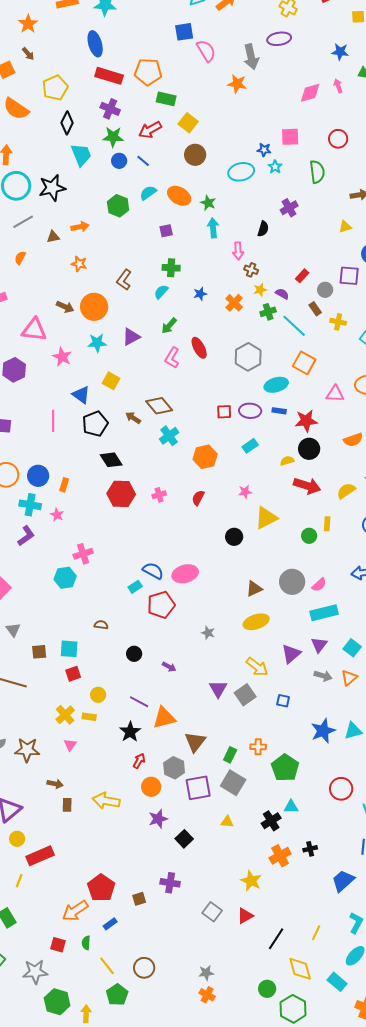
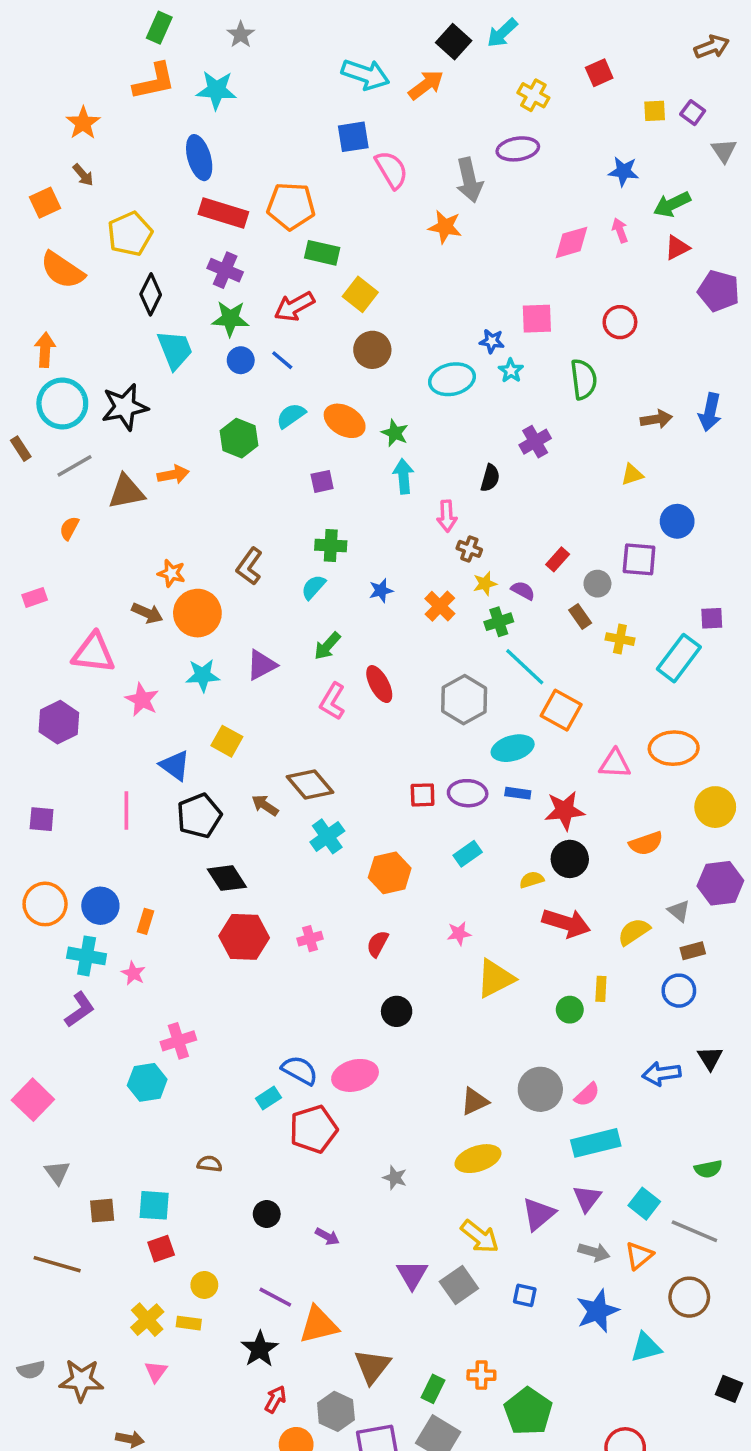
brown triangle: (53, 237) -> (126, 492), size x1.6
orange star: (79, 264) -> (171, 573), moved
cyan line: (294, 326) -> (525, 667), moved
black circle: (234, 537) -> (397, 1011), moved
blue star: (323, 731) -> (597, 1311), moved

